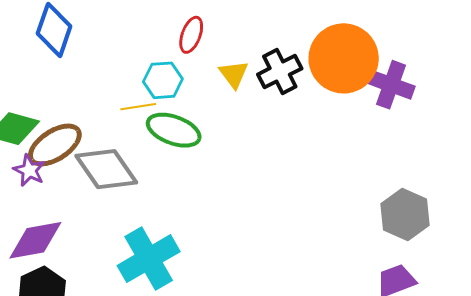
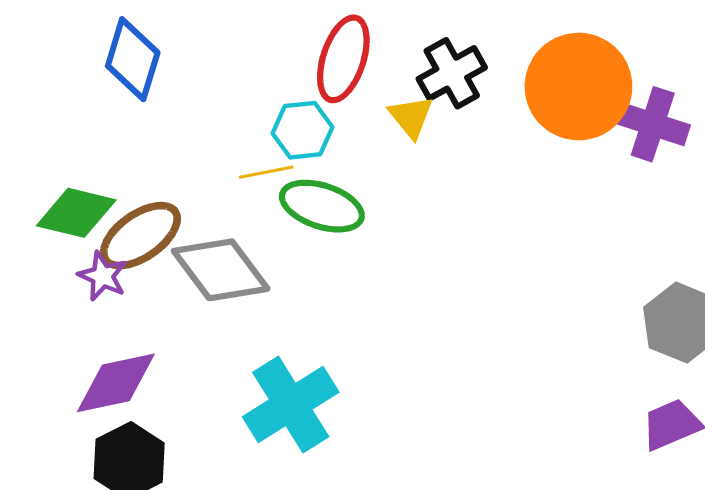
red ellipse: (191, 35) -> (343, 59), size x1.5
black cross: (280, 71) -> (452, 73), moved

